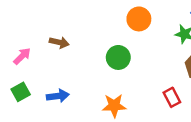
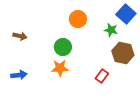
red rectangle: (172, 97) -> (102, 76), turned 64
orange star: (114, 106) -> (60, 68), moved

